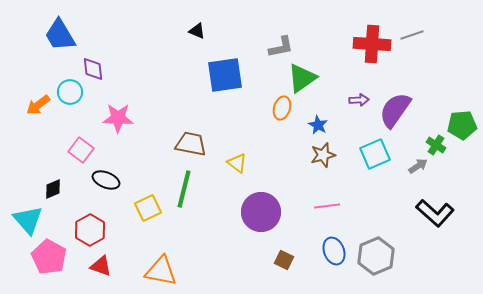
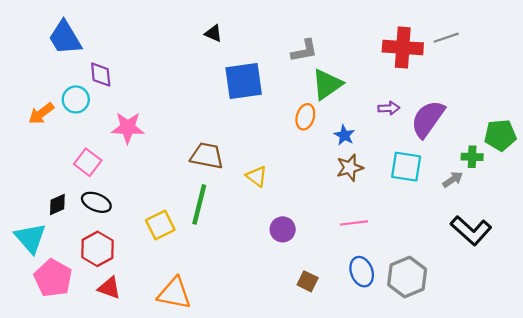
green cross: (436, 145) -> (472, 157), turned -30
cyan square: (375, 154) -> (406, 167), turned 32
black ellipse: (106, 180) -> (96, 202), moved
purple circle: (261, 212) -> (283, 229), size x0.6

